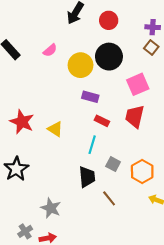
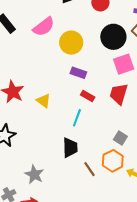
pink semicircle: (50, 50) -> (44, 27), size x1.6
black circle: (109, 57) -> (113, 37), moved
gray square: (113, 164) -> (120, 138), moved
orange hexagon: (142, 172) -> (113, 161), moved

